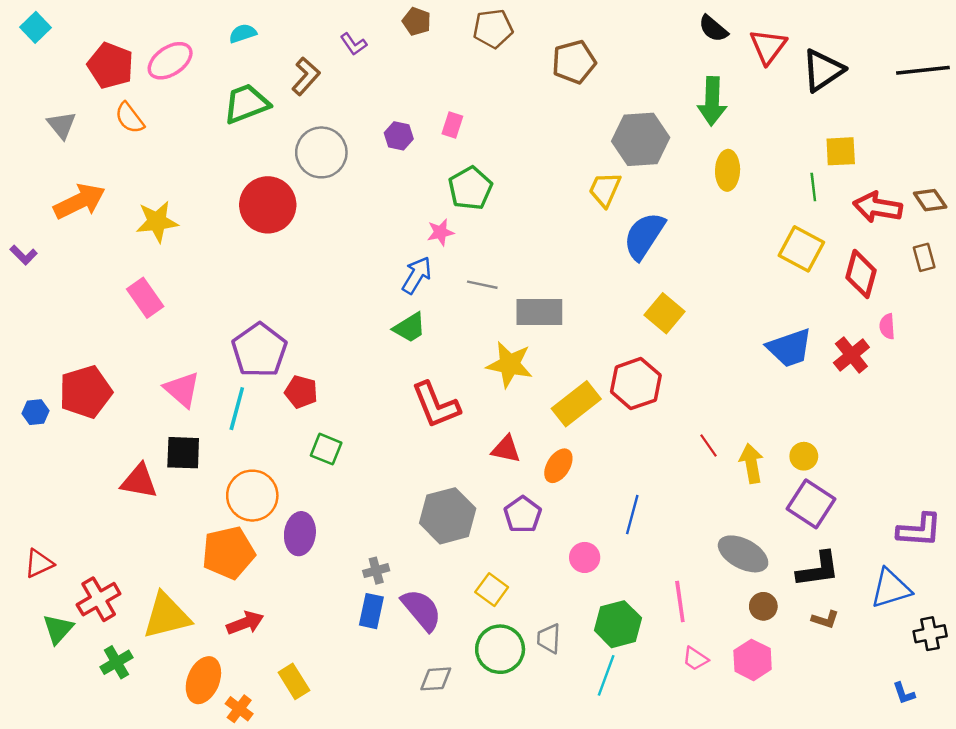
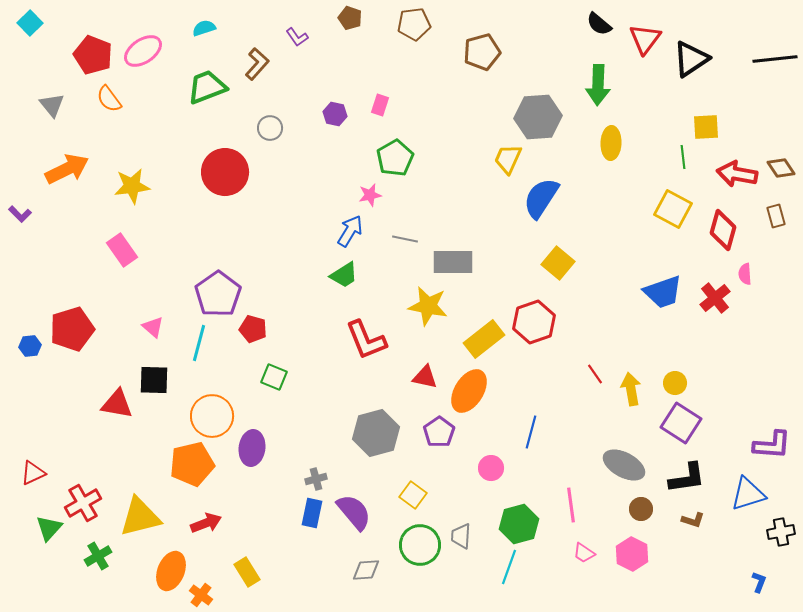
gray circle: (321, 152) -> (270, 128), size x0.6
pink triangle: (182, 390) -> (153, 327), size x0.7
orange ellipse: (558, 466) -> (469, 391), size x1.5
blue L-shape: (904, 693) -> (759, 582), turned -140

